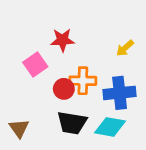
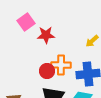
pink square: (35, 64) -> (26, 22), moved

